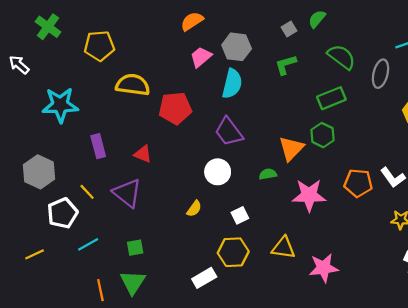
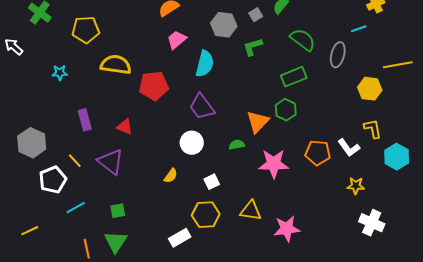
gray hexagon: (237, 47) -> (224, 25), moved
cyan star: (60, 105) -> (60, 73), moved, size x0.5
yellow line: (35, 254) -> (30, 231), moved

